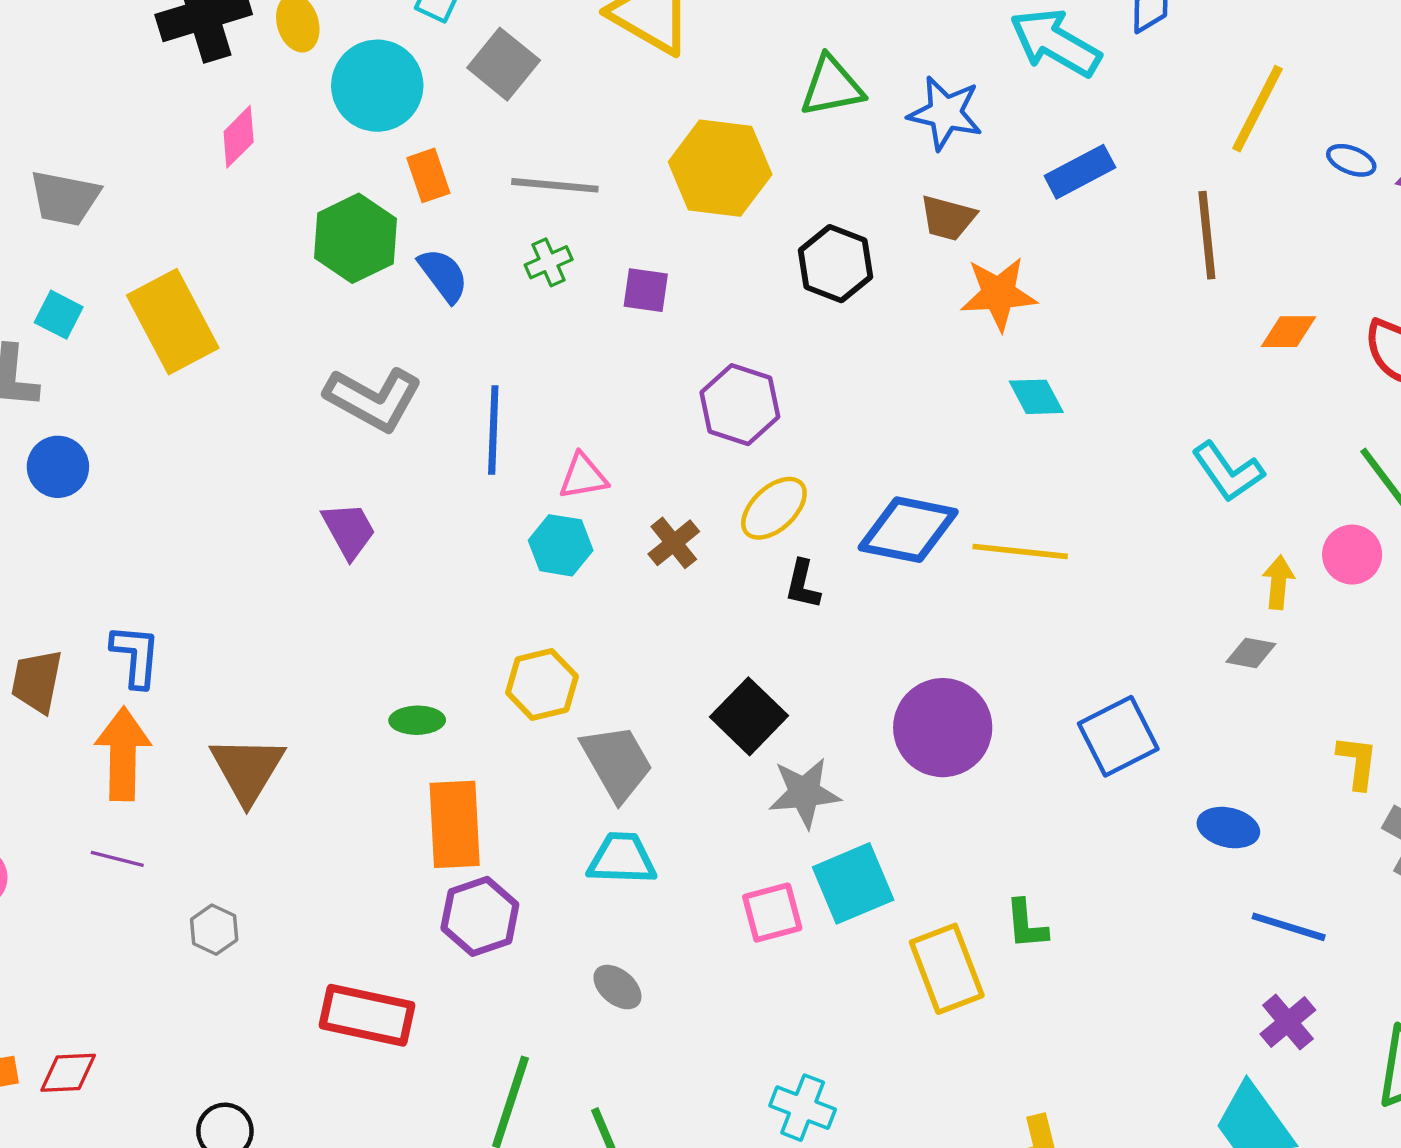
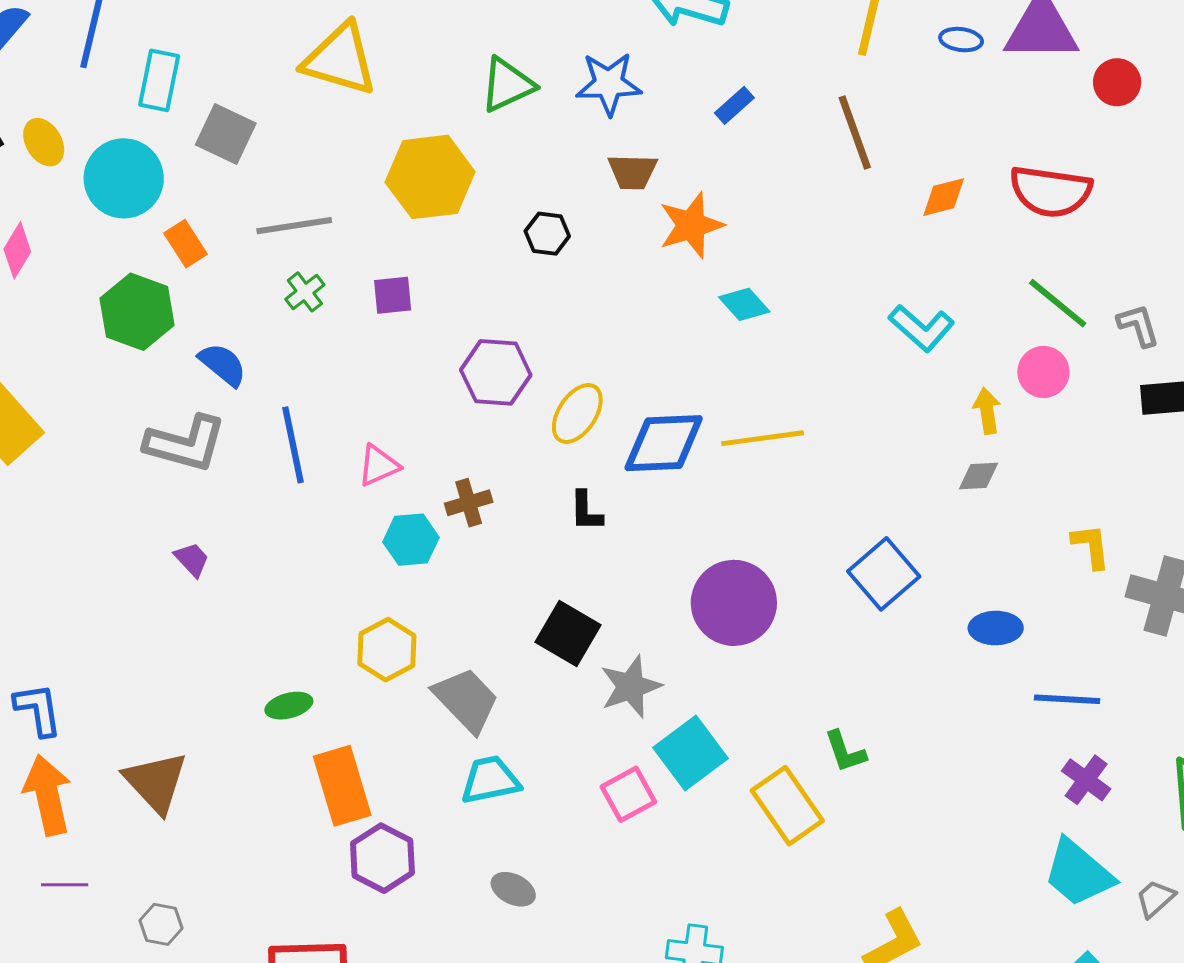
blue rectangle: (1080, 172) -> (734, 105), size x0.7
black hexagon: (836, 264) -> (547, 234), size x0.7
blue semicircle: (443, 275) -> (223, 364), moved
yellow ellipse: (774, 508) -> (577, 413), moved
purple trapezoid: (349, 530) -> (192, 559), size x0.7
brown cross: (674, 543) -> (469, 503), turned 36
cyan hexagon: (561, 545) -> (411, 540), moved

